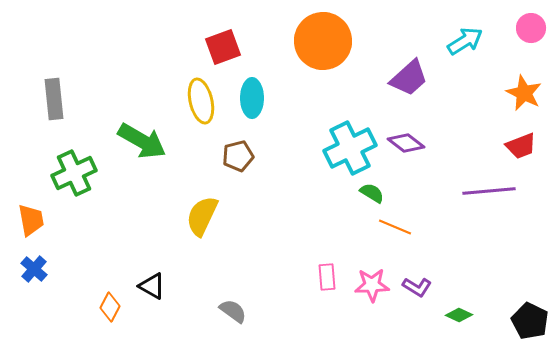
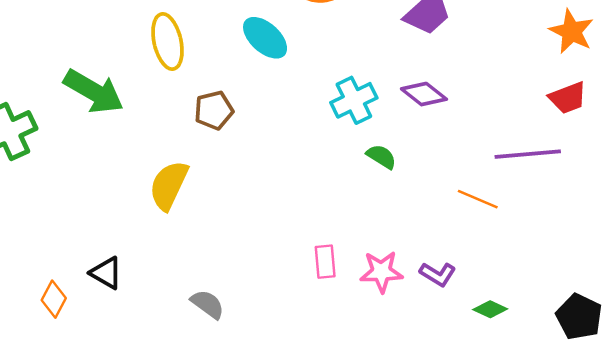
cyan ellipse: (252, 98) -> (265, 38), moved, turned -48
cyan cross: (350, 148) -> (354, 100), size x0.7
orange line: (395, 227) -> (478, 199), moved

